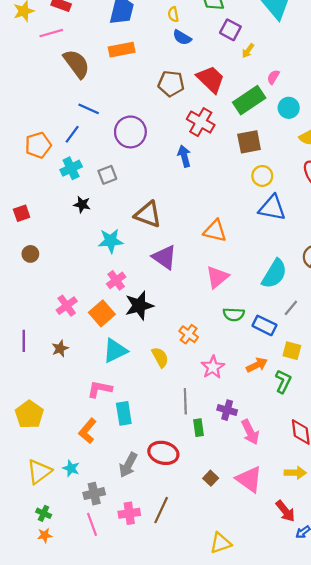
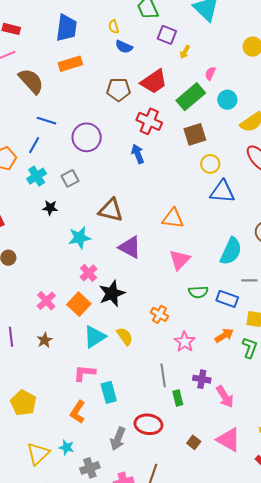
red trapezoid: (211, 79) -> (154, 82), turned 108
gray line: (291, 308) -> (249, 280), turned 56
yellow semicircle: (160, 357) -> (125, 336), moved

